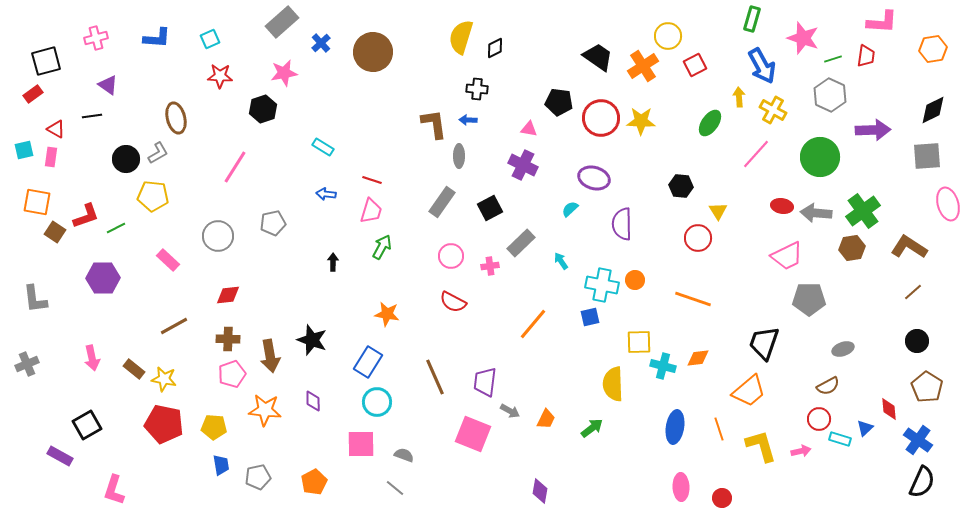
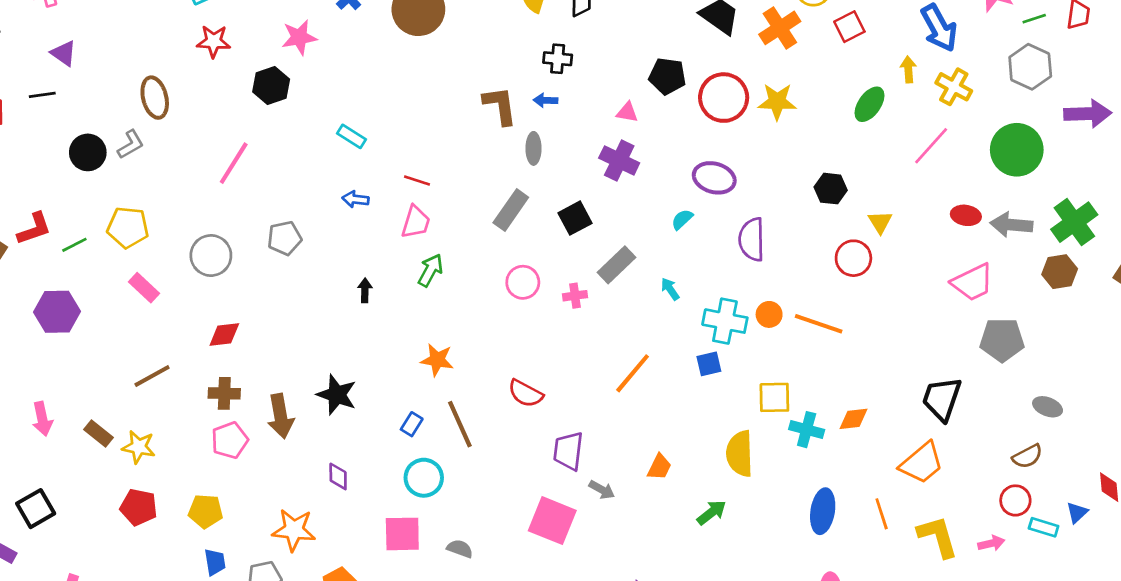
yellow pentagon: (153, 196) -> (128, 227), moved
orange line: (693, 299) -> (819, 324), moved
red semicircle: (453, 302) -> (525, 393), moved
gray ellipse: (843, 349) -> (1048, 407), turned 40
blue rectangle: (368, 362) -> (412, 424), size x0.6
brown line: (435, 377) -> (460, 424), moved
orange star: (265, 410) -> (294, 530), moved
orange trapezoid: (546, 419) -> (659, 467), moved
red pentagon: (164, 424) -> (139, 507), size x0.7

